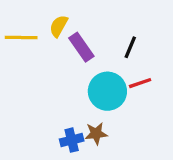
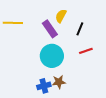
yellow semicircle: (59, 26) -> (61, 16), moved
cyan circle: (107, 91) -> (52, 56), moved

